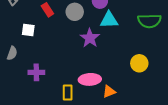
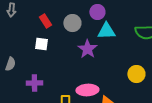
white square: (28, 30) -> (41, 44), moved

